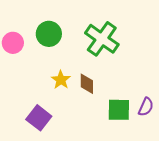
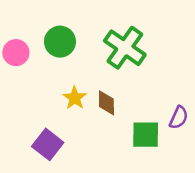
purple semicircle: (146, 107) -> (179, 117), moved

